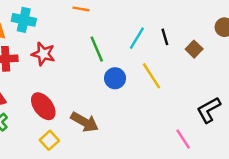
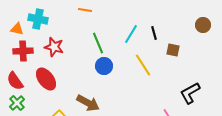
brown square: (194, 49) -> (173, 50), moved, turned -32
blue circle: (115, 78) -> (104, 66), moved
red ellipse: (43, 106) -> (46, 79), moved

